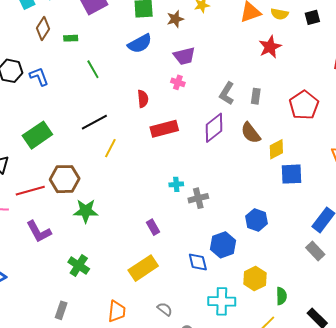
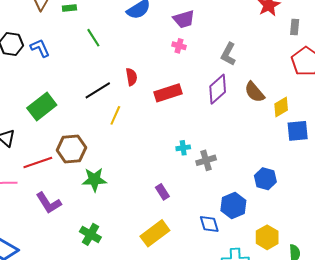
gray rectangle: (256, 96) -> (295, 27), moved
red semicircle: (143, 99) -> (131, 77), moved

